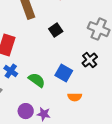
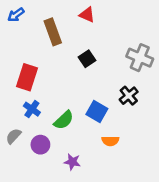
green semicircle: (37, 80) -> (64, 120), turned 102
purple circle: (26, 111) -> (40, 145), moved

